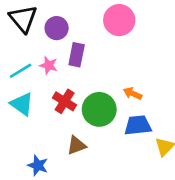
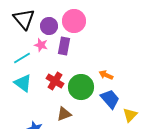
pink circle: (119, 20) -> (74, 21), moved
pink star: (49, 65) -> (41, 45), moved
blue trapezoid: (138, 125) -> (110, 99), turned 55

